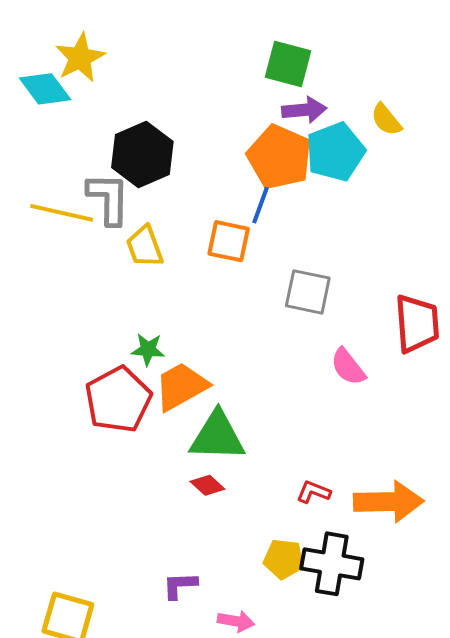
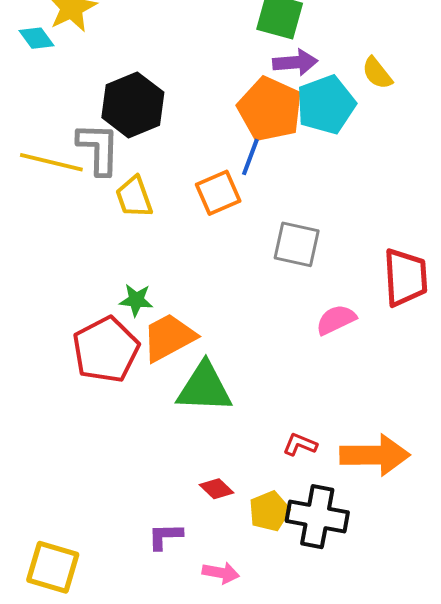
cyan diamond: (45, 89) -> (36, 38), size x0.7
orange square: (229, 241) -> (218, 193), turned -36
pink semicircle: (348, 367) -> (336, 320), turned 102
red diamond: (207, 485) -> (217, 489), moved
yellow pentagon: (284, 559) -> (269, 511), turned -30

